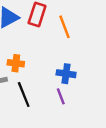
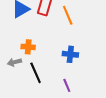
purple line: (61, 96) -> (67, 85), moved

